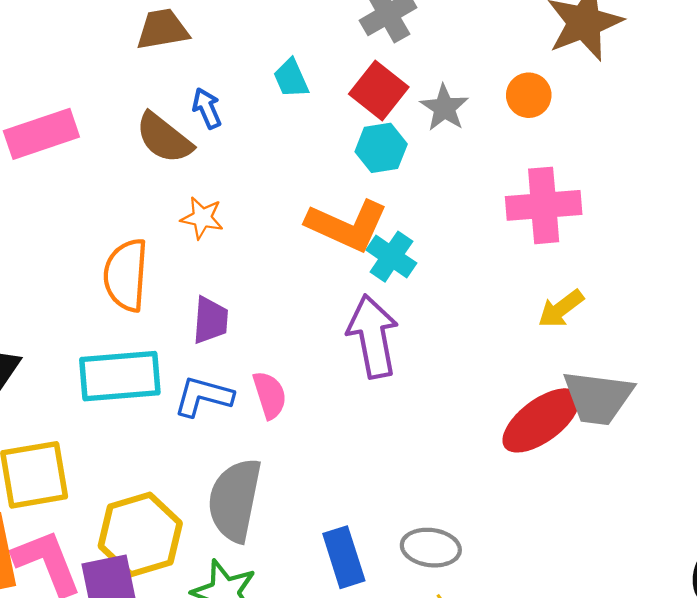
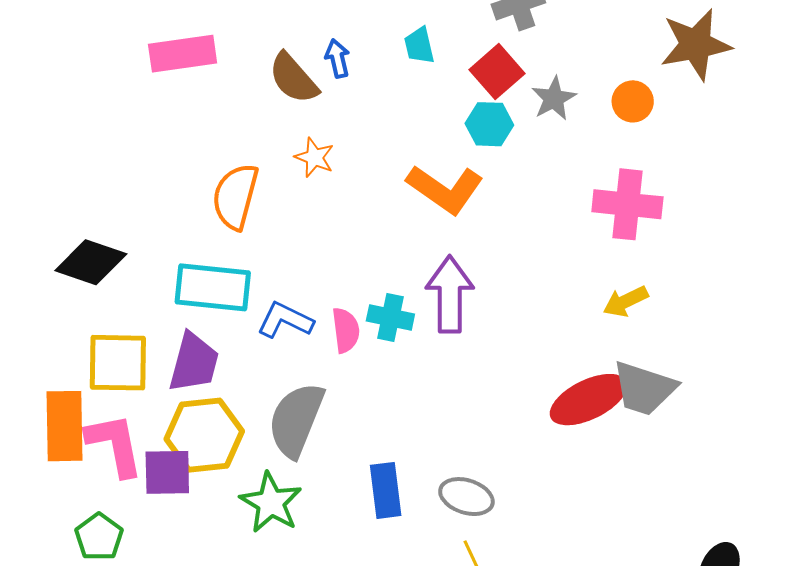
cyan cross: (391, 257) -> (390, 317), moved, turned -33
purple trapezoid: (210, 320) -> (194, 363), moved, size x1.4

